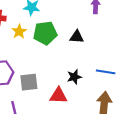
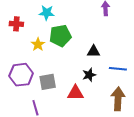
yellow star: (19, 31) -> (38, 44), moved
black triangle: (77, 37) -> (94, 51), moved

